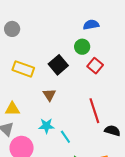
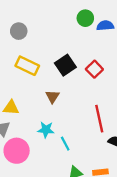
gray circle: (12, 29) -> (19, 31), moved
green circle: (82, 47) -> (85, 18), moved
red square: (95, 66) -> (94, 69), moved

